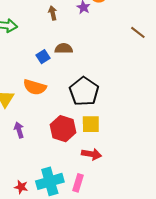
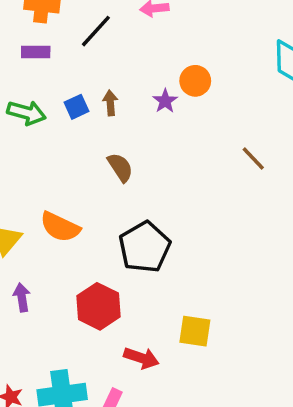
brown semicircle: (64, 48) -> (120, 167), turned 48
blue square: (43, 57) -> (76, 107), moved
yellow square: (91, 124) -> (195, 331), moved

